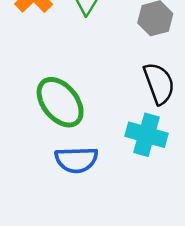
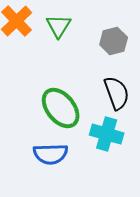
green ellipse: (60, 102) -> (61, 108), moved

